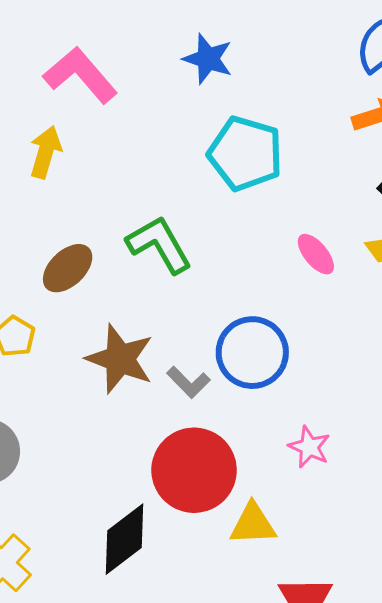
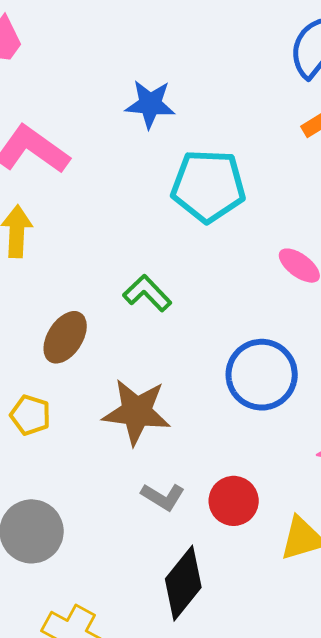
green L-shape: (159, 245) -> (147, 293), size x0.7
gray L-shape: (188, 382) -> (163, 497), moved
red circle: (194, 470) -> (234, 501), size x0.6

